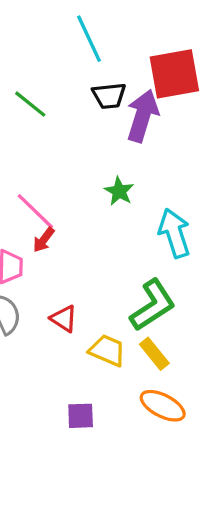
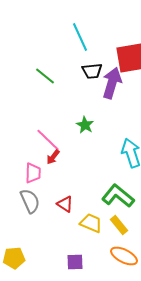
green star: (119, 191) -> (85, 125), moved
green L-shape: (153, 305) -> (118, 196), turned -108

